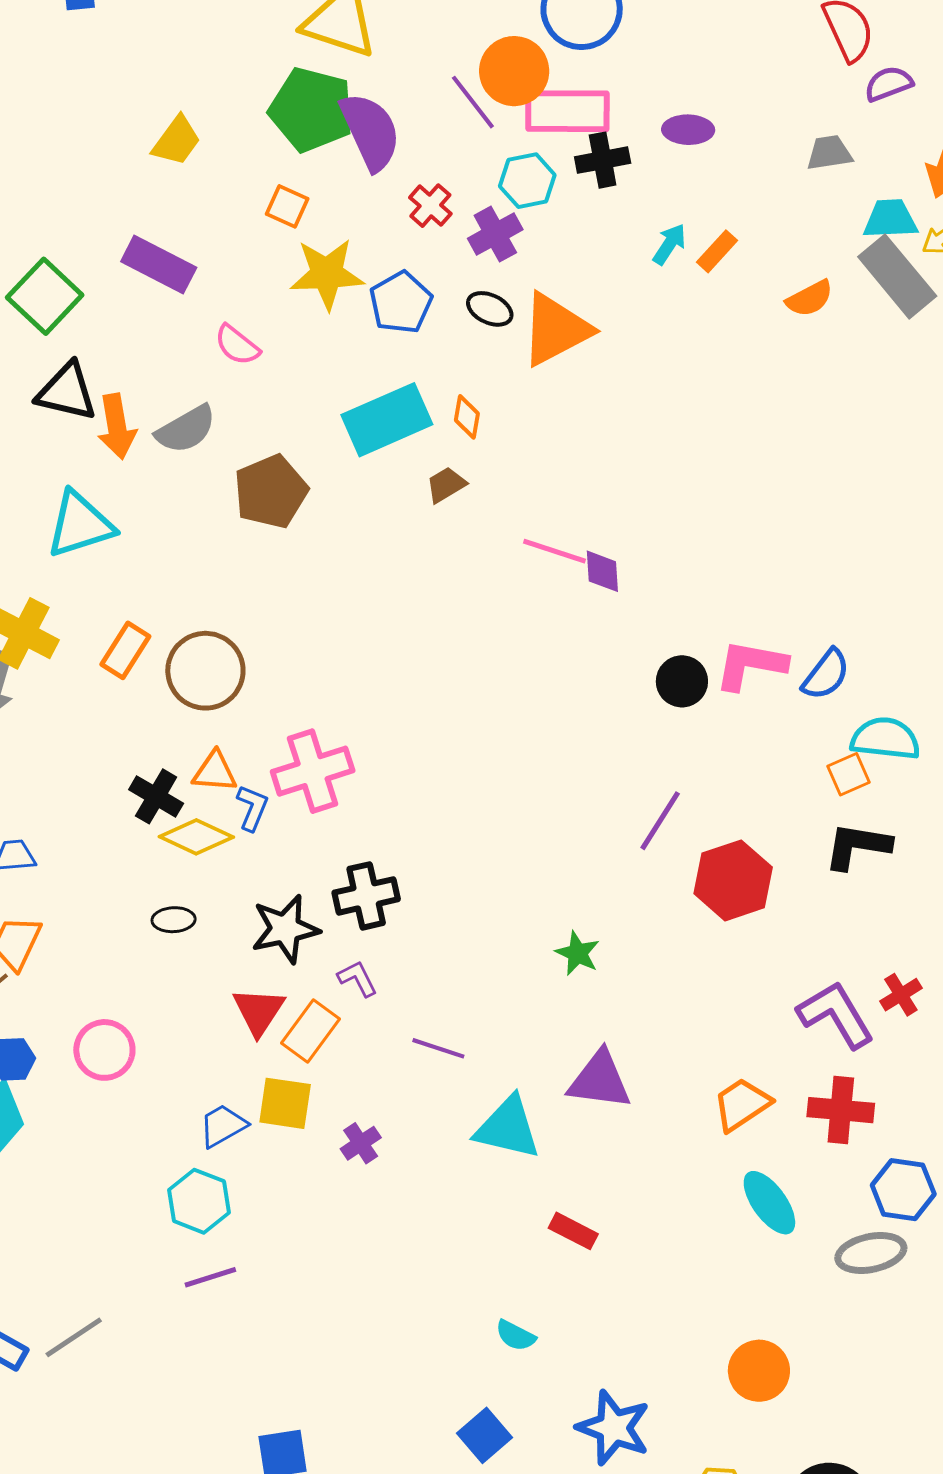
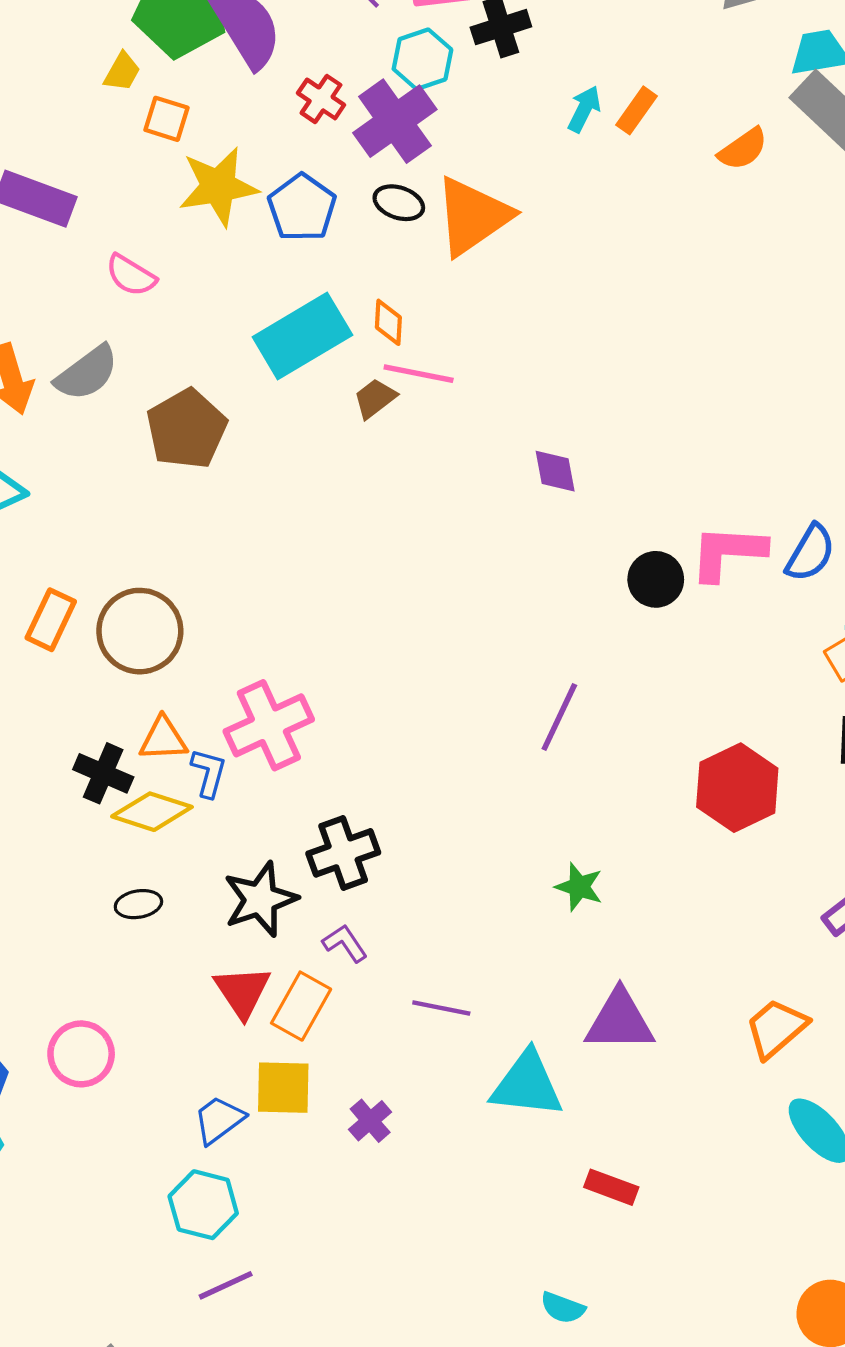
yellow trapezoid: (177, 141) -> (122, 72), moved, size x0.7
purple cross: (495, 234) -> (395, 121), size x1.4
pink line: (554, 551) -> (419, 374), moved
purple line: (660, 821) -> (559, 717), moved

